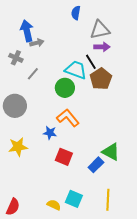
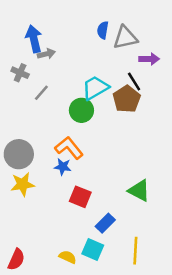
blue semicircle: (76, 13) -> (103, 30), moved
purple arrow: (102, 47) -> (149, 59), moved
black line: (91, 62) -> (134, 81), moved
cyan trapezoid: (76, 70) -> (95, 88), turned -50
gray circle: (15, 106) -> (19, 154), moved
orange L-shape: (68, 118) -> (69, 148), moved
blue rectangle: (96, 165) -> (105, 223), moved

